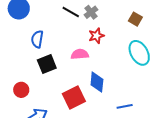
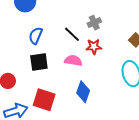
black line: (71, 12) -> (72, 34), moved
red square: (74, 98) -> (44, 100), moved, turned 30

